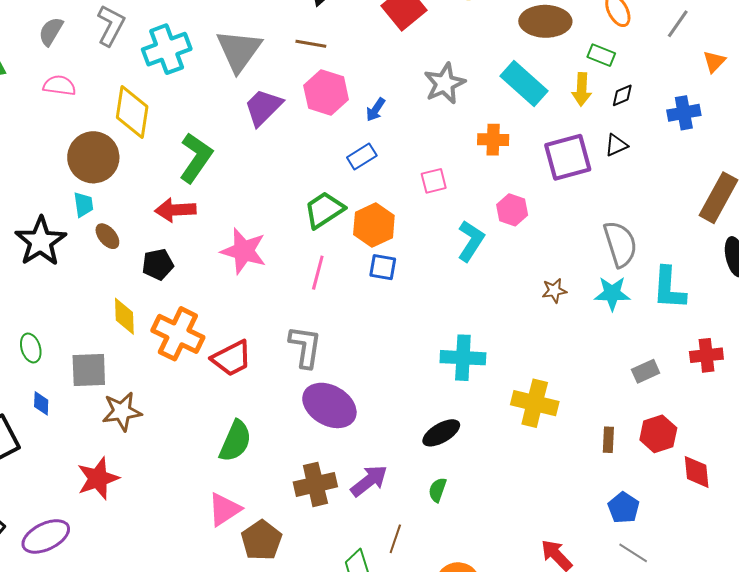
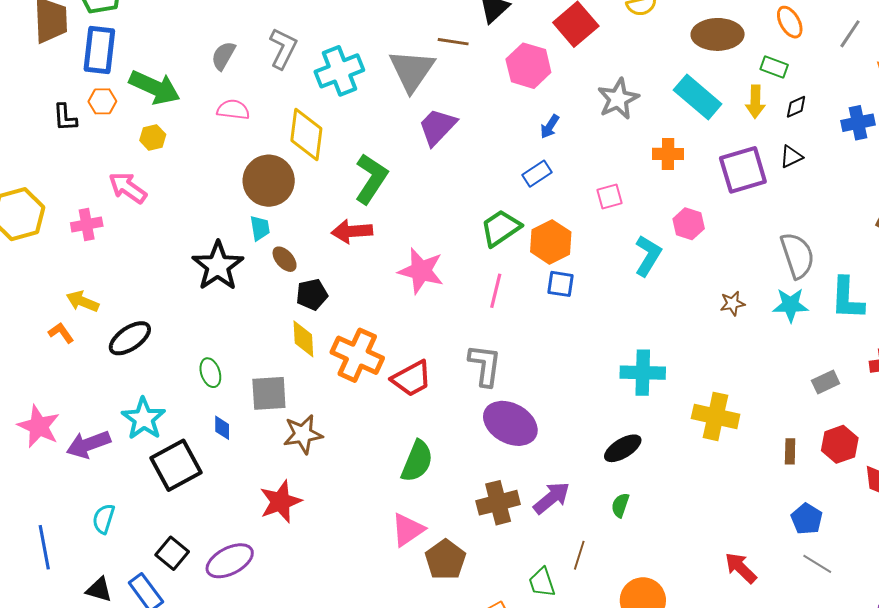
brown line: (311, 44) -> (453, 42), moved
pink hexagon: (326, 93) -> (528, 66), moved
black pentagon: (158, 264) -> (312, 294), moved

